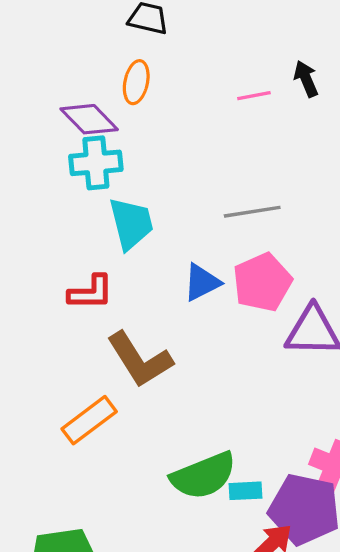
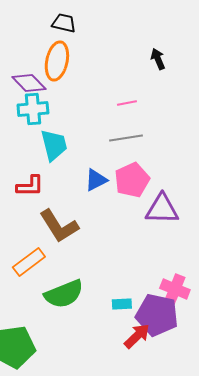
orange ellipse: (136, 82) -> (57, 61), size x1.5
pink line: (254, 96) -> (127, 103), moved
green semicircle: (203, 476) -> (64, 294), moved

